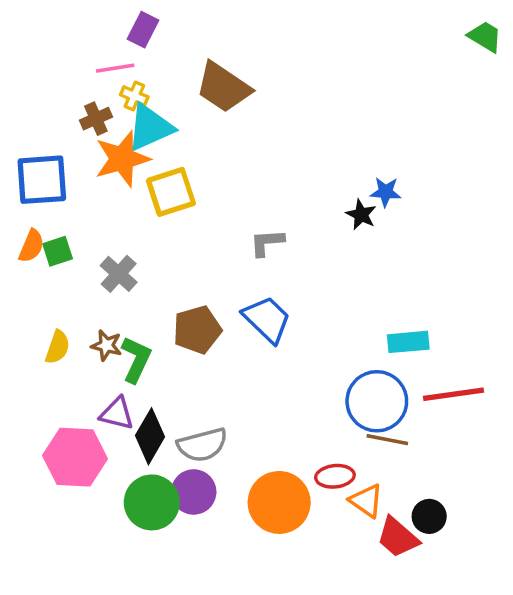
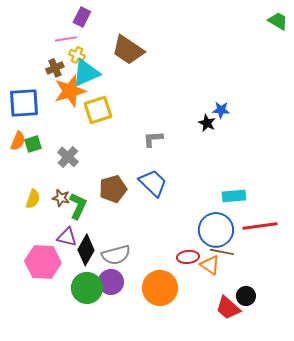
red ellipse: (335, 476) -> (188, 257), moved
orange triangle: (366, 501) -> (210, 265), moved

